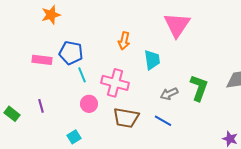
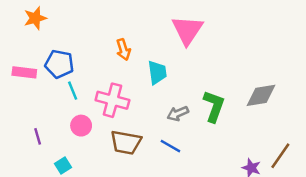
orange arrow: (124, 41) -> (123, 50), turned -30
purple line: (41, 106) -> (38, 136), moved

